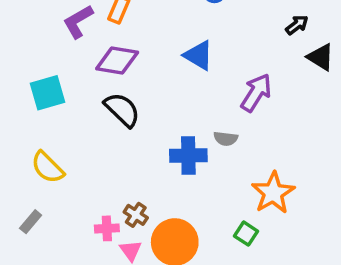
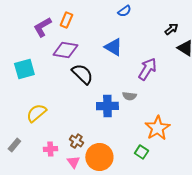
black semicircle: (122, 110) -> (82, 74), moved
yellow semicircle: (48, 167) -> (36, 113), moved, turned 95
pink cross: (107, 228) -> (50, 149), moved

